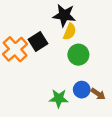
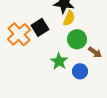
brown arrow: (98, 94) -> (95, 52), moved
green star: (59, 98) -> (59, 61), moved, turned 30

